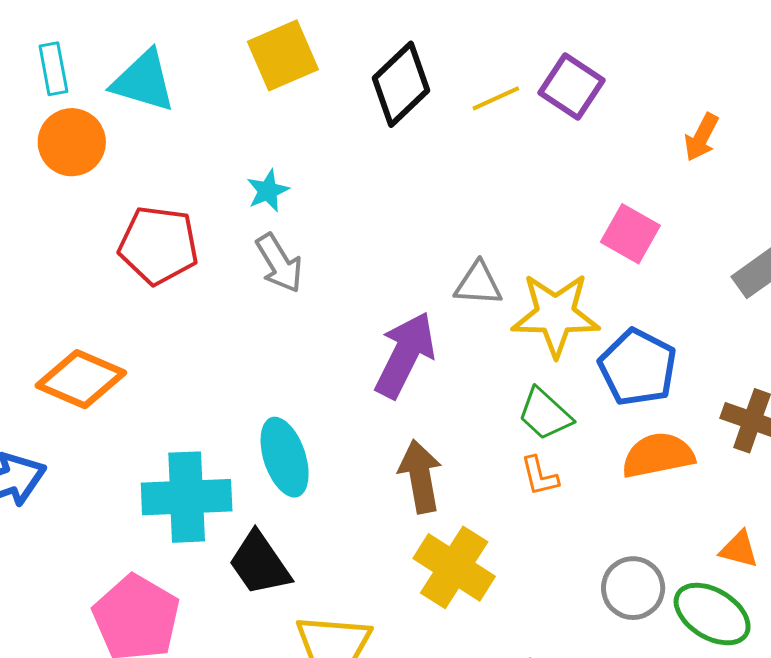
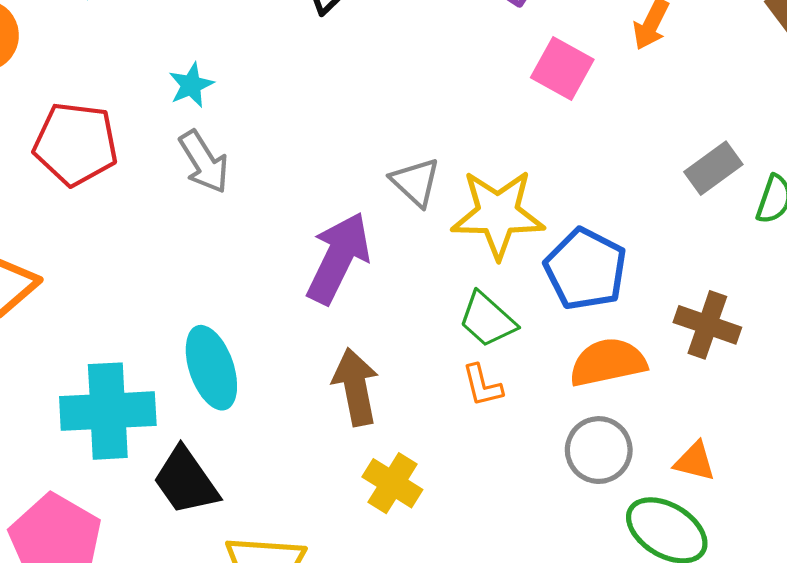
pink square: (630, 234) -> (562, 69), moved
gray triangle: (478, 284) -> (416, 182), turned 40
yellow cross: (454, 567) -> (392, 483), size x0.7
gray circle: (633, 588) -> (599, 450), moved

